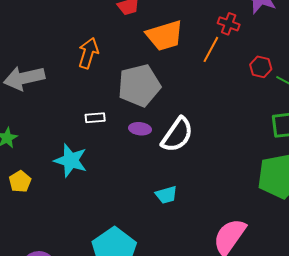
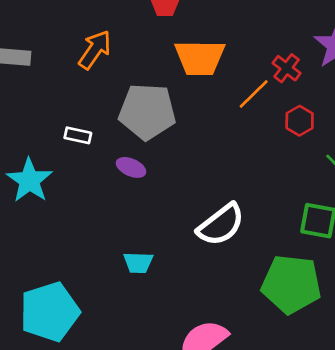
red hexagon: (261, 67) -> (300, 121), moved
white semicircle: (177, 135) -> (221, 225), moved

